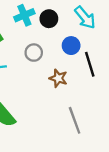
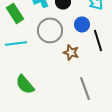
gray circle: (34, 53) -> (50, 30), size x1.6

